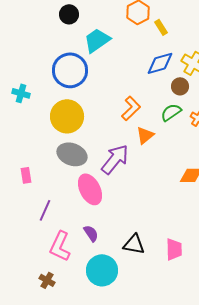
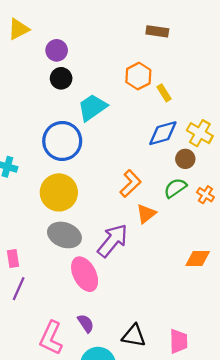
purple line: (45, 210) -> (19, 289), moved

